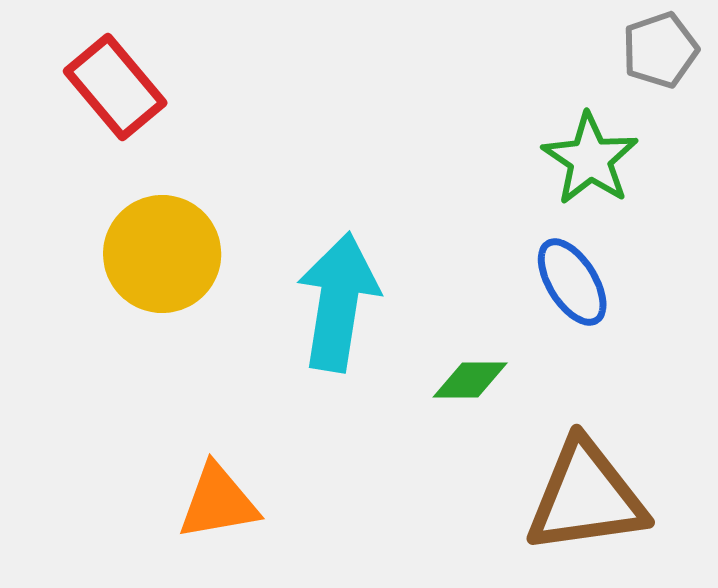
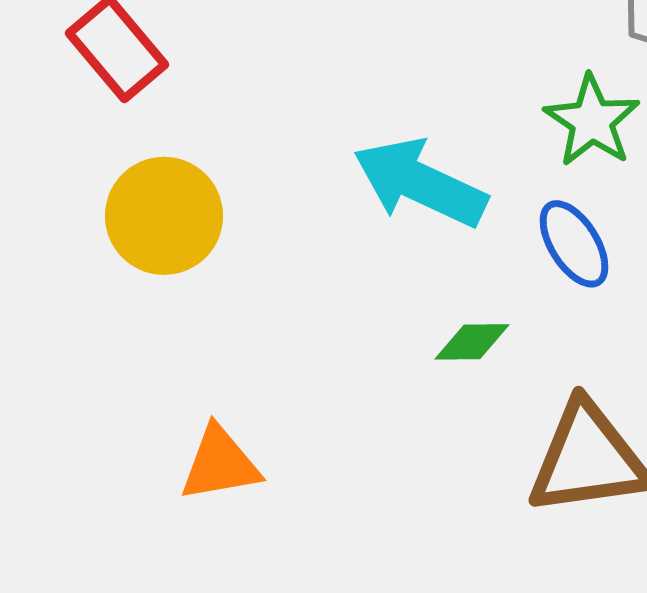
cyan arrow: (338, 302) -> (420, 183), moved, turned -74

